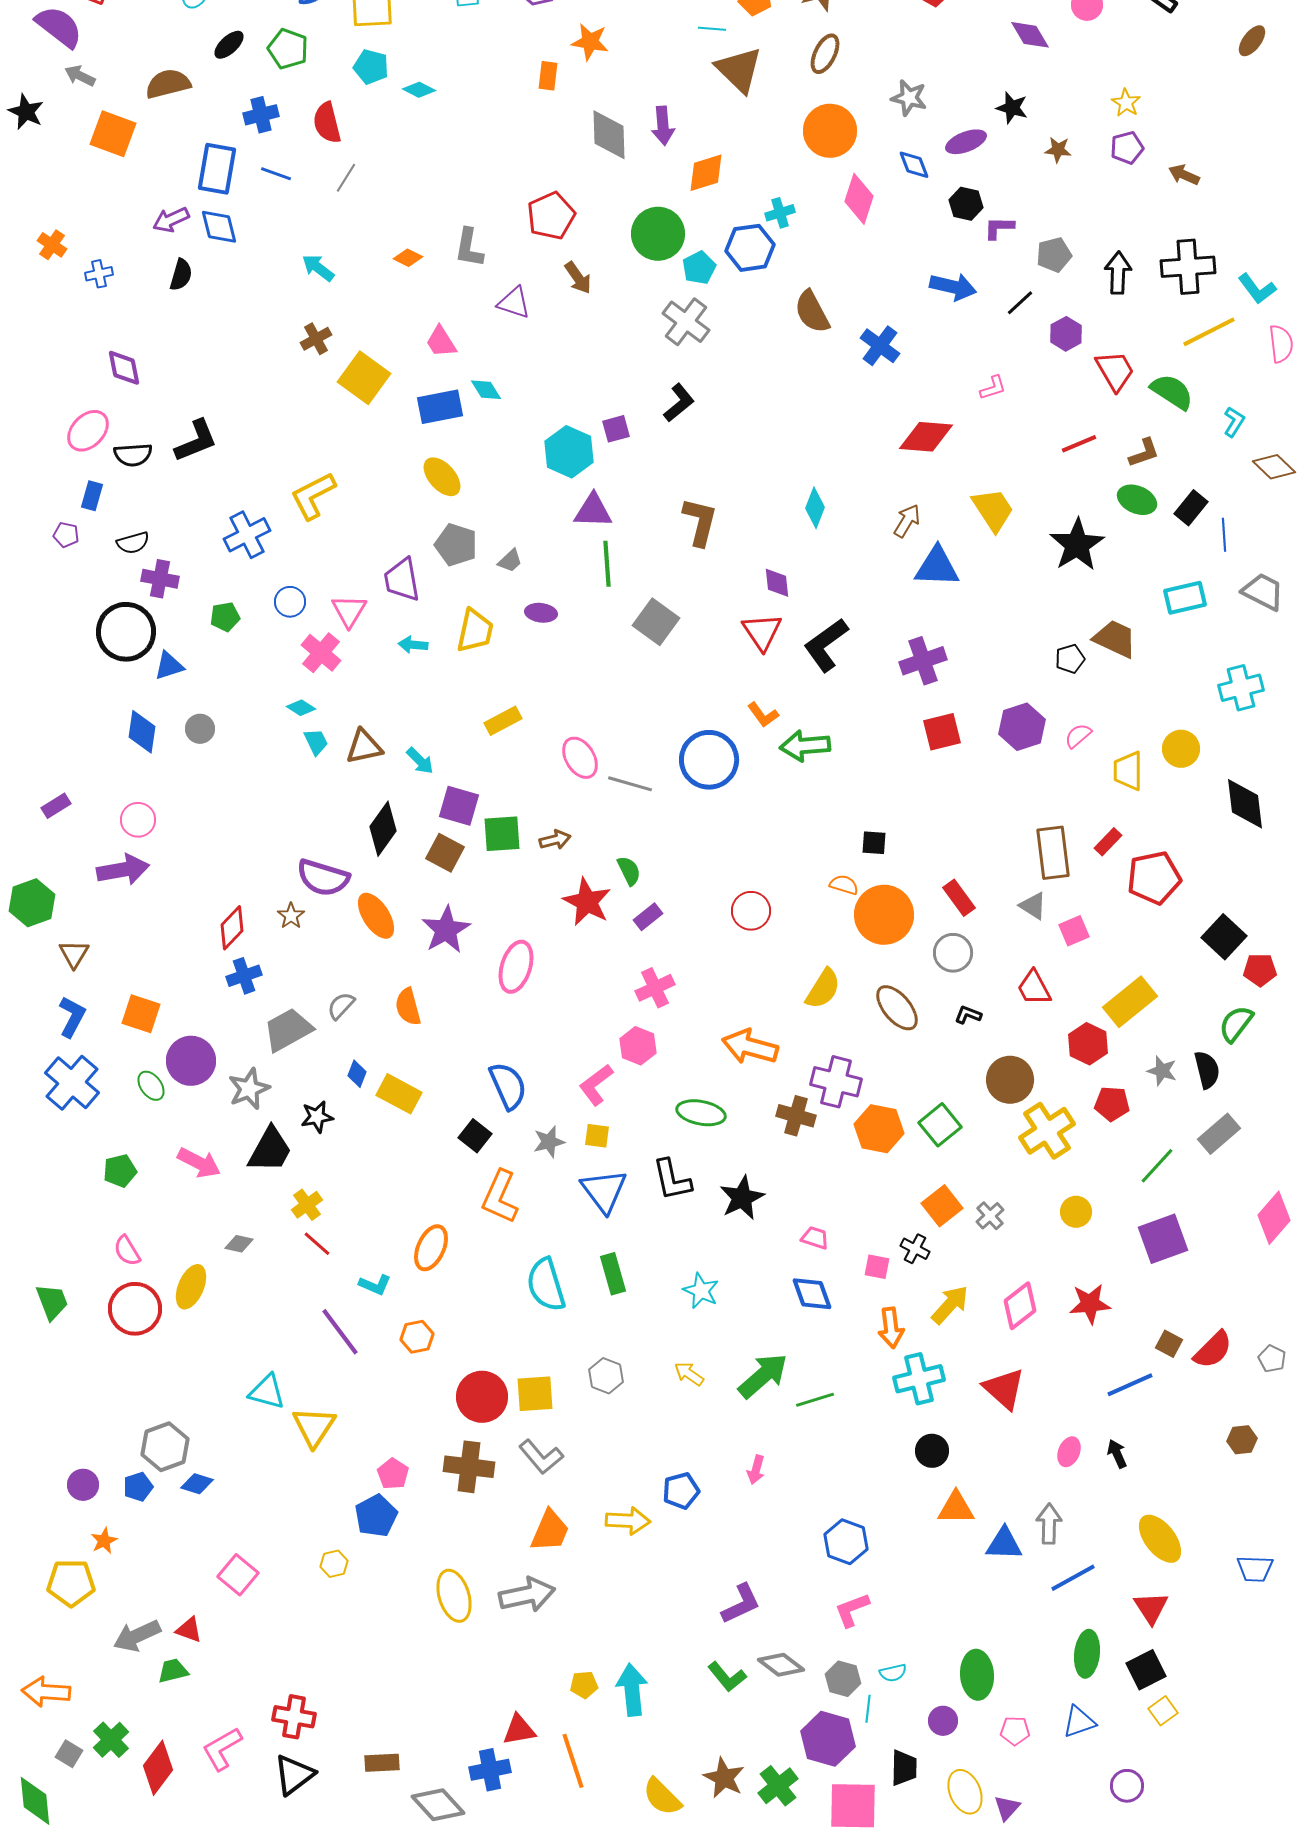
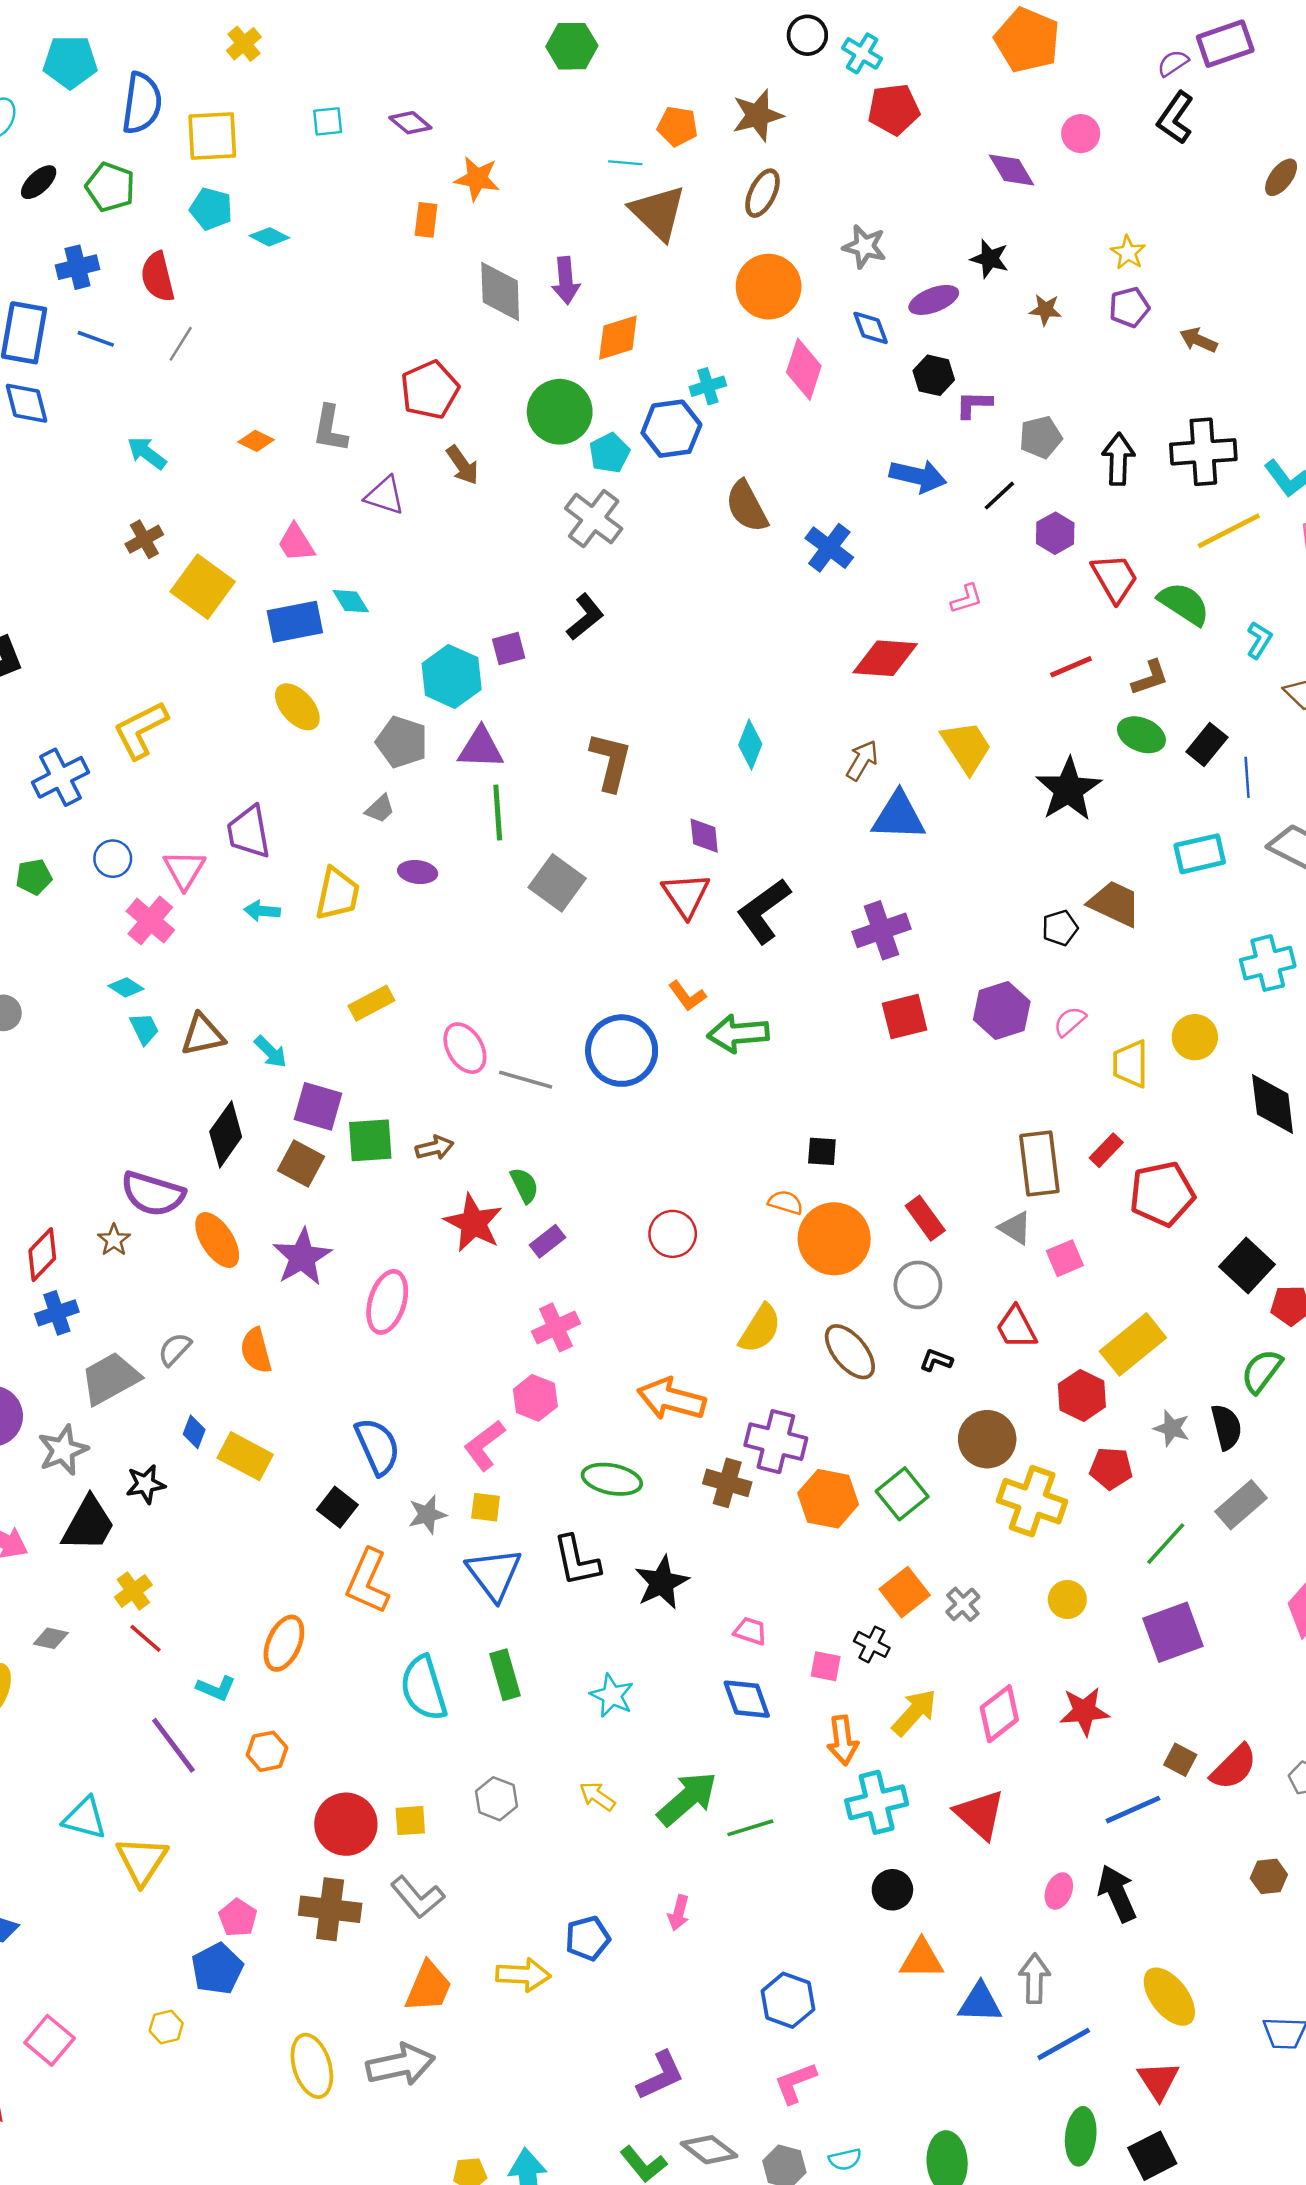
gray pentagon: (456, 545) -> (402, 742), moved
yellow cross: (1047, 1131) -> (1032, 1501), turned -38
yellow square: (535, 1394) -> (410, 1821), size x0.7
black arrow: (1117, 1454) -> (1117, 1893), size x1.6

